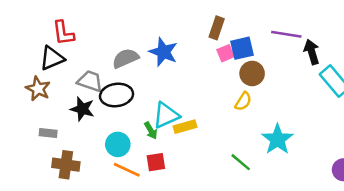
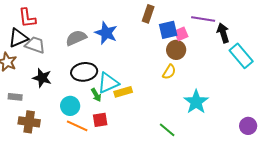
pink square: (225, 53) -> (181, 34), moved
gray trapezoid: (90, 81) -> (35, 45), moved
black ellipse: (117, 95) -> (84, 72), moved
green line: (241, 162) -> (167, 130), moved

